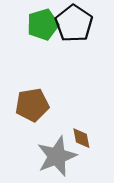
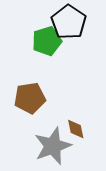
green pentagon: (43, 25) -> (47, 41), moved

